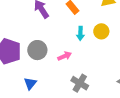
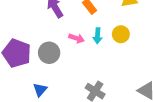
pink arrow: (65, 56) -> (77, 38), moved, turned 40

